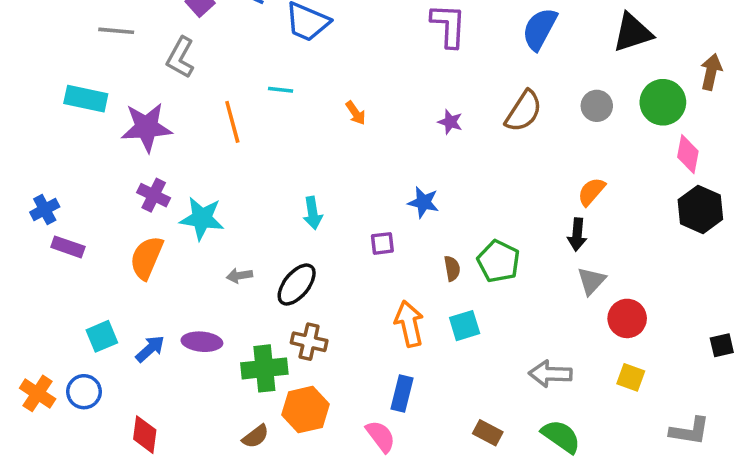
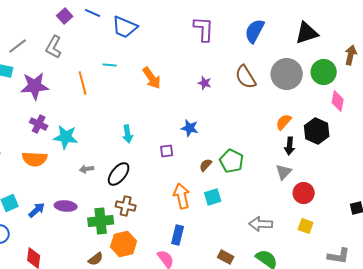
gray line: (116, 31) -> (18, 46), moved, turned -42
gray circle: (597, 106) -> (287, 74), size x1.8
brown semicircle: (524, 111) -> (246, 77), turned 115
orange arrow: (356, 113) -> (152, 78), size x1.6
black hexagon: (700, 209) -> (317, 131), moved
black arrow: (577, 234) -> (290, 146), moved
orange semicircle: (147, 258) -> (35, 159), turned -110
brown semicircle: (452, 268) -> (206, 165), turned -128

